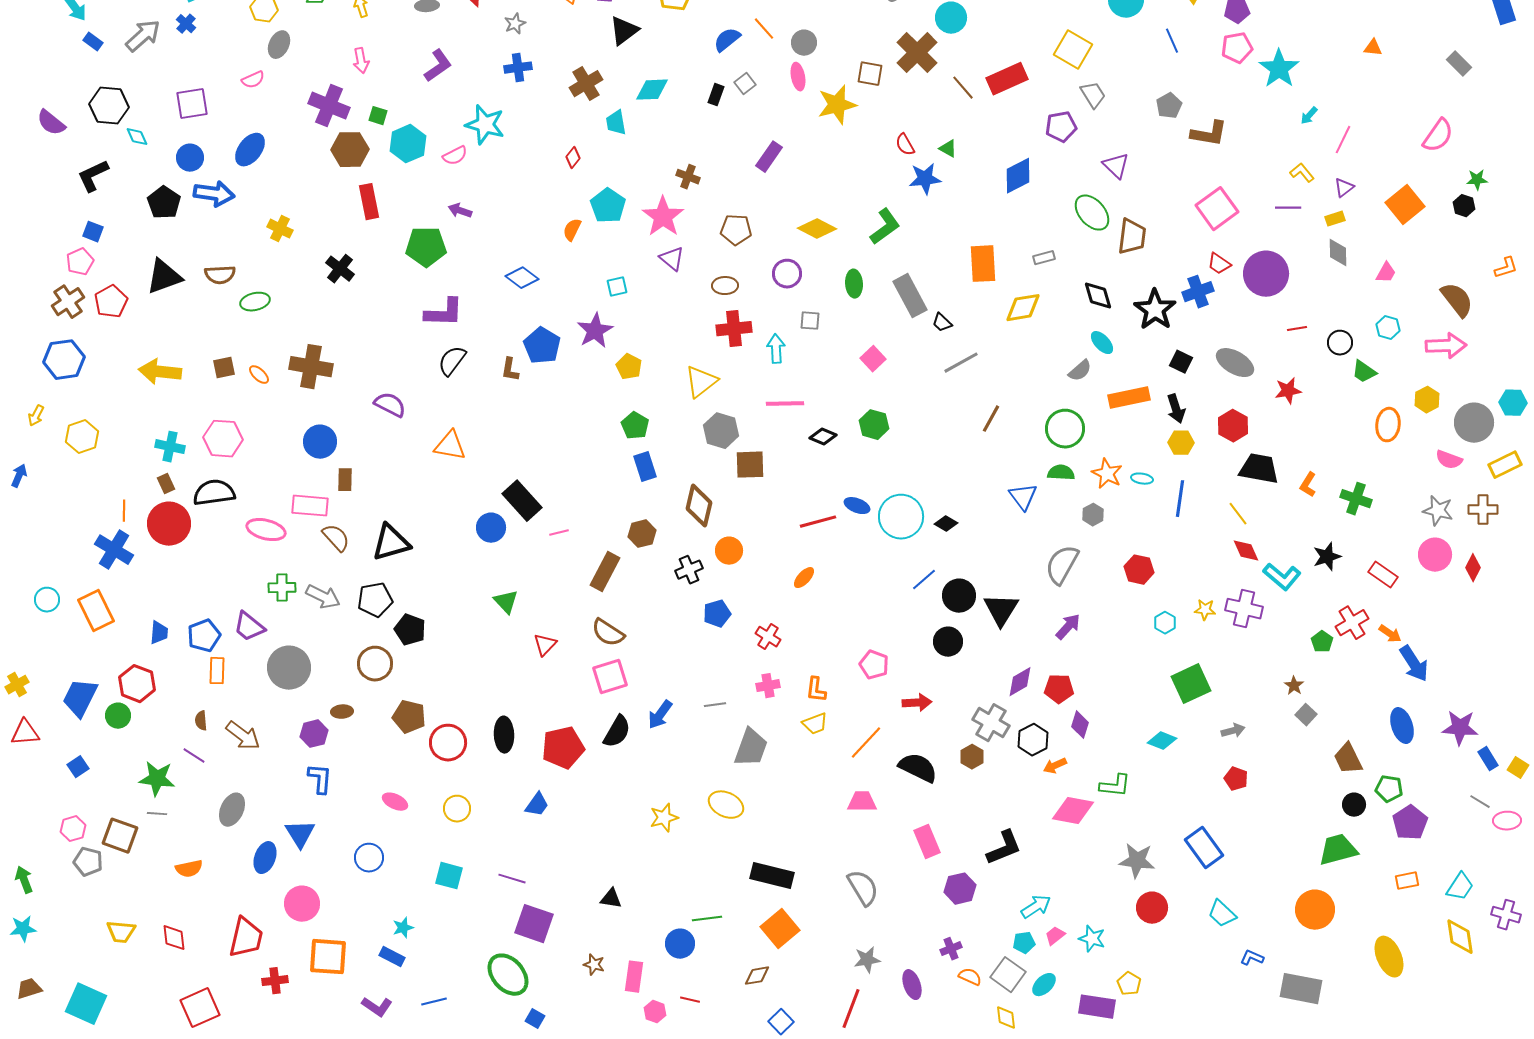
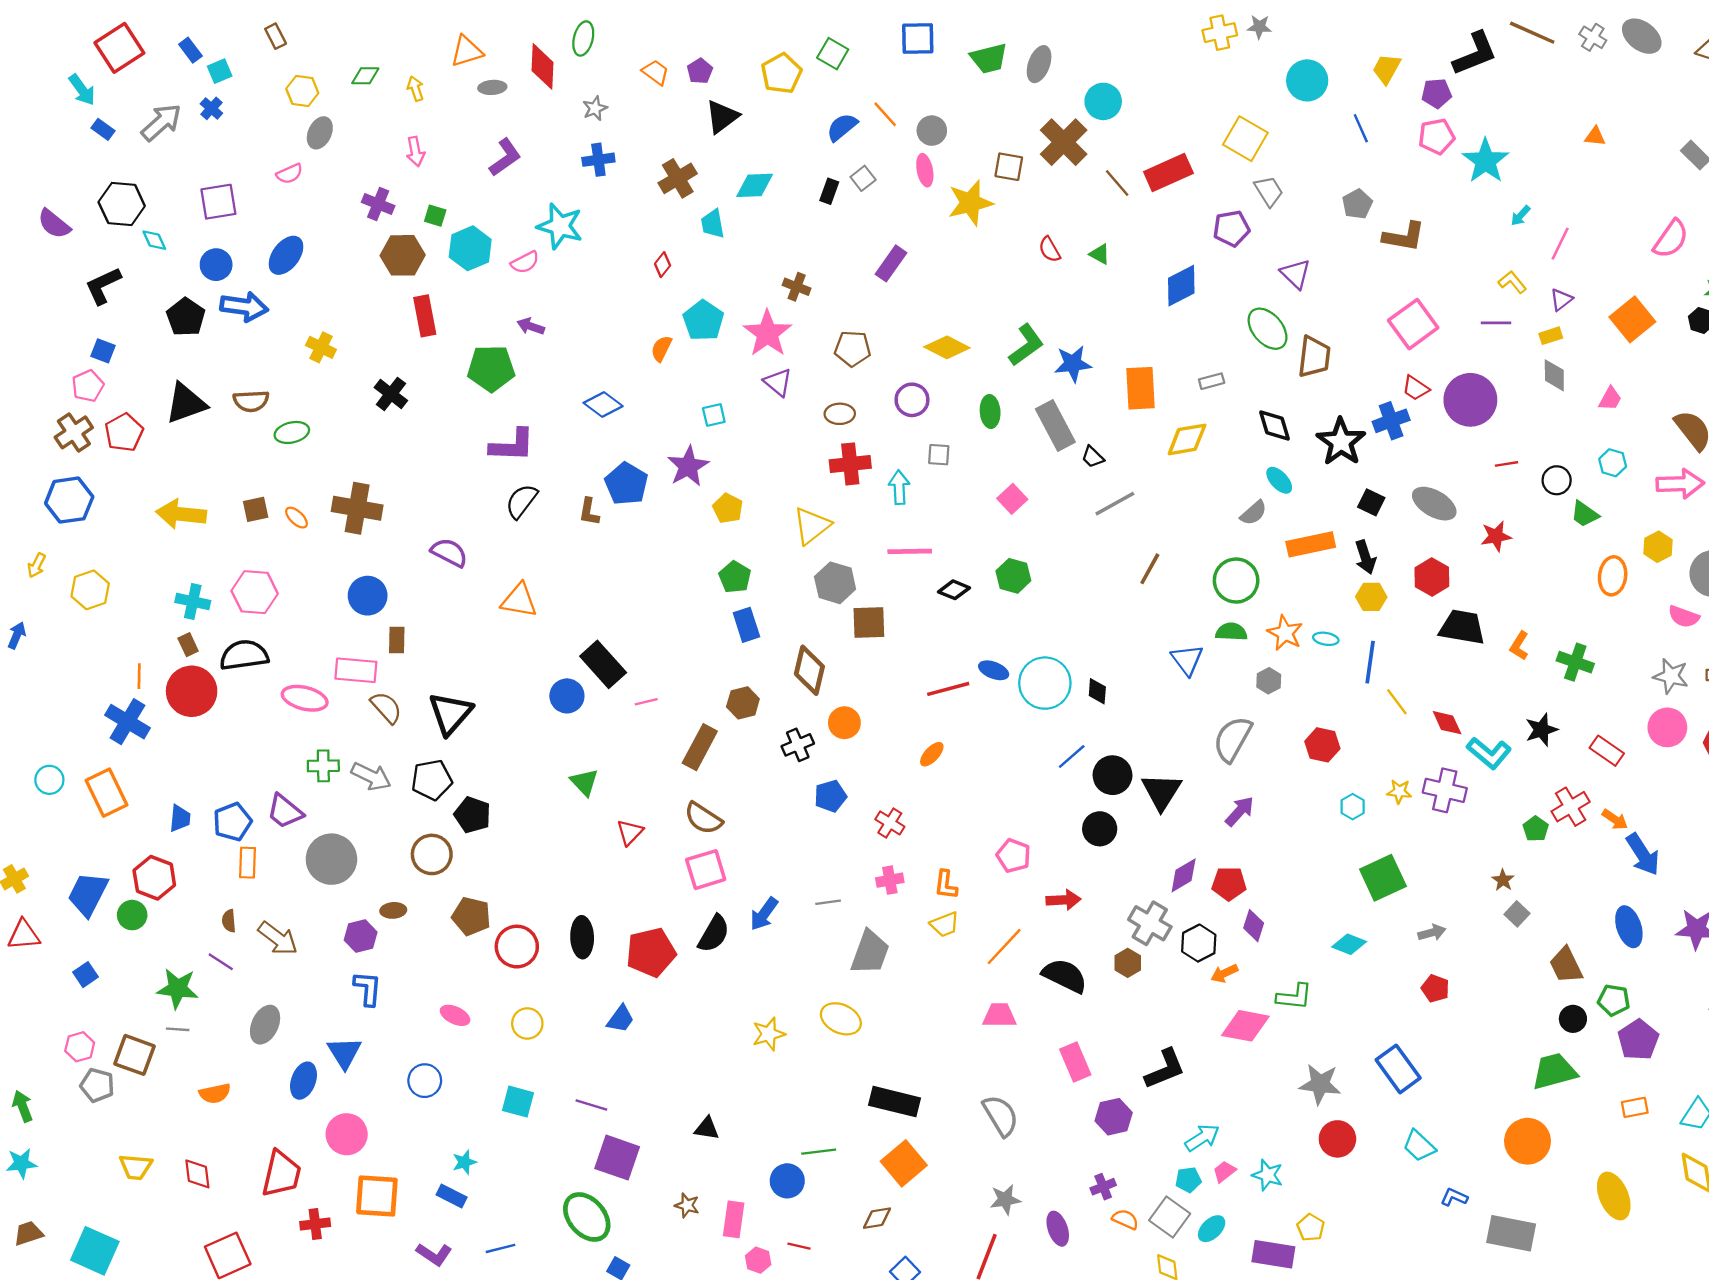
purple cross: (329, 106) -> (378, 204), size x0.7
blue star: (925, 179) -> (1073, 364), moved
yellow line: (1238, 514) -> (1397, 702), moved
black diamond: (946, 524) -> (1097, 691), turned 65
black triangle: (391, 543) -> (450, 713), turned -33

